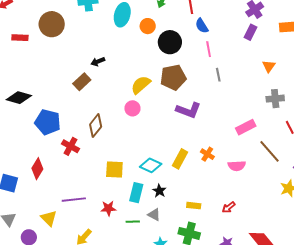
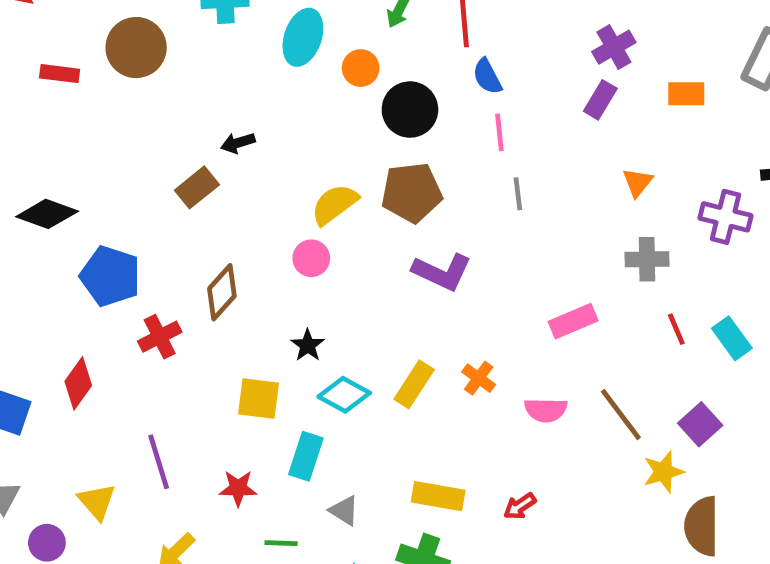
red cross: (70, 146) -> (160, 337), turned 30
brown line: (269, 151) -> (621, 415), moved
black star: (159, 191) -> (308, 345), moved
purple line: (74, 200) -> (159, 462), turned 75
yellow rectangle: (194, 206) -> (438, 496), size x1.5
green line: (133, 222) -> (281, 543), moved

